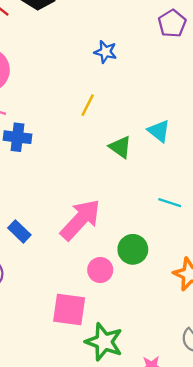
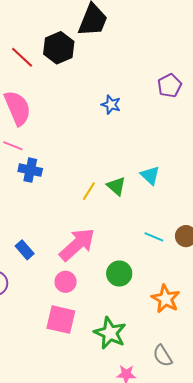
yellow line: (88, 105) -> (89, 191), moved
pink circle: (100, 270) -> (66, 282), moved
green star: (104, 342) -> (110, 333), moved

